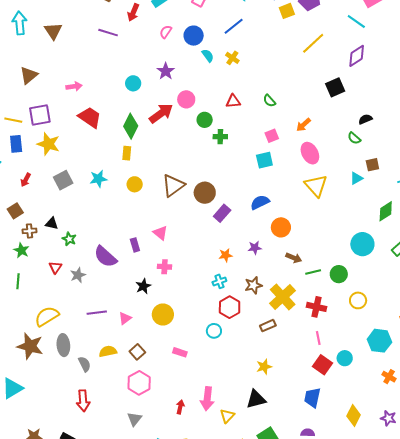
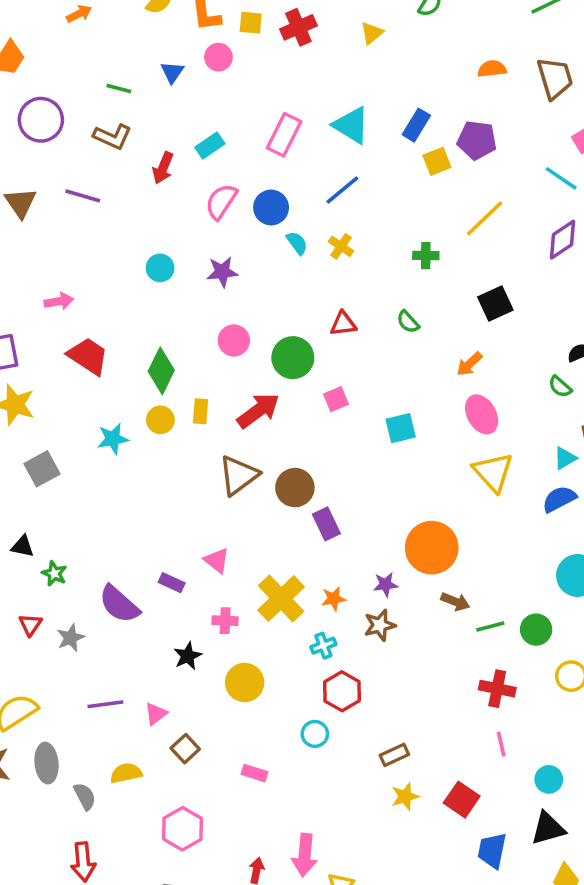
pink semicircle: (166, 32) -> (221, 201), size x1.5
purple line: (108, 33) -> (83, 196), moved
purple star: (166, 71) -> (222, 272), turned 30
cyan circle: (133, 83) -> (160, 268), moved
black square: (335, 87) -> (495, 303), moved
pink circle: (186, 99) -> (234, 340), moved
red arrow: (161, 113) -> (258, 411), moved
green circle: (205, 120) -> (293, 358), size x1.5
pink square: (272, 136) -> (336, 399), moved
green cross: (220, 137) -> (426, 256), moved
yellow rectangle: (127, 153) -> (201, 411), moved
cyan star: (98, 179) -> (113, 439), moved
yellow circle: (135, 184) -> (160, 420), moved
blue semicircle: (260, 202) -> (559, 499), moved
purple rectangle: (222, 213) -> (326, 524), turned -66
orange circle: (281, 227) -> (432, 548), size x1.5
purple rectangle: (135, 245) -> (172, 583), turned -48
brown star: (253, 285) -> (380, 625), moved
yellow cross: (283, 297) -> (281, 598), moved
yellow circle: (163, 314) -> (245, 682), moved
brown rectangle: (268, 326) -> (394, 755), moved
brown square: (137, 352) -> (185, 749), moved
red square: (322, 365) -> (462, 800), moved
black triangle: (256, 399) -> (548, 828), moved

